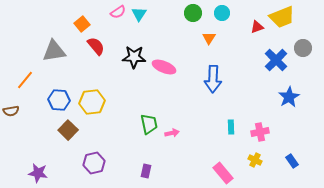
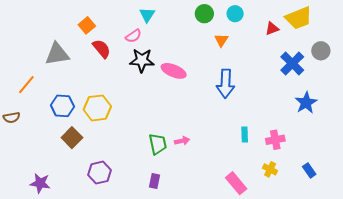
pink semicircle: (118, 12) -> (133, 36), moved
green trapezoid: (149, 124) -> (158, 144), moved

